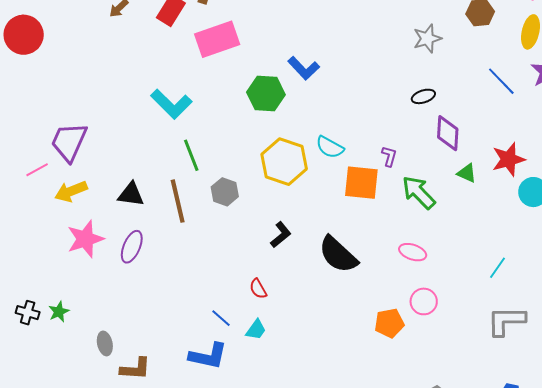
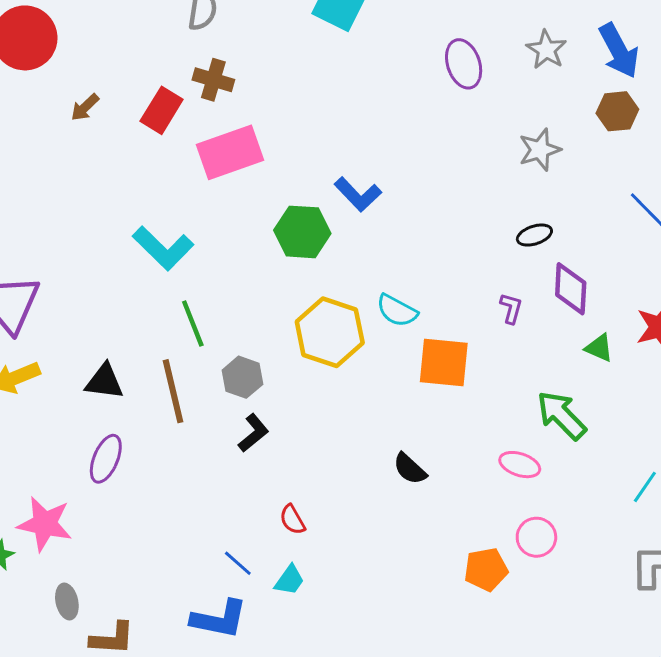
purple L-shape: (389, 156) -> (511, 308), moved
green arrow: (419, 192) -> (561, 415), moved
black L-shape: (281, 235) -> (253, 433), moved
pink star: (85, 239) -> (45, 524), moved, turned 30
black semicircle: (338, 255) -> (410, 469), size x0.6

